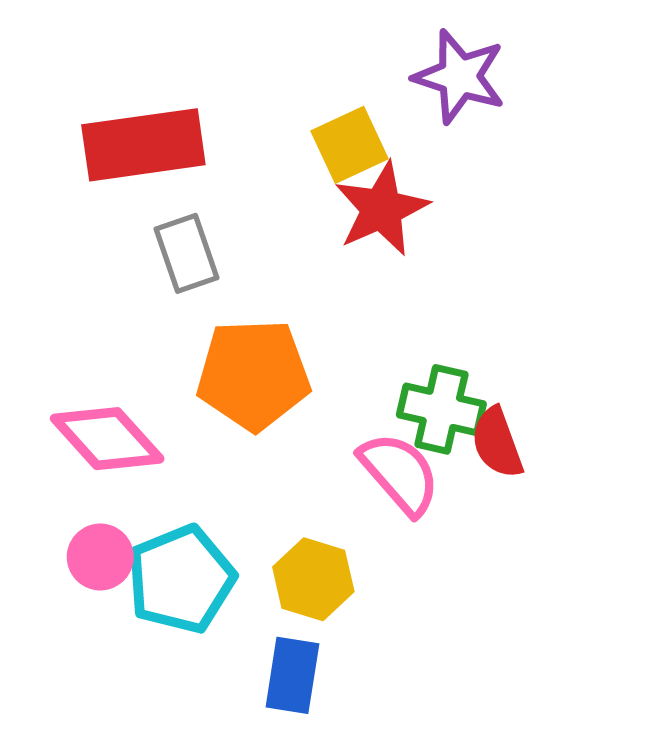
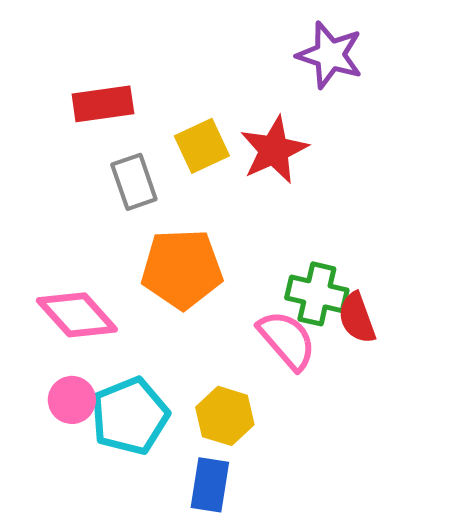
red rectangle: (143, 145) -> (103, 104), size x0.7
yellow square: (349, 145) -> (202, 146), moved

